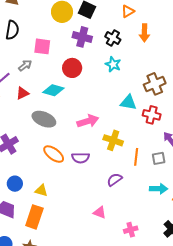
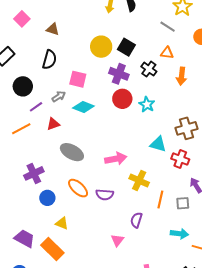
orange triangle: (128, 11) -> (167, 53), turned 32
black cross: (113, 38) -> (149, 69), moved
red circle: (72, 68) -> (122, 99), moved
cyan diamond: (53, 90) -> (83, 107), moved
purple semicircle: (115, 180) -> (136, 220), turned -42
blue circle: (15, 184) -> (47, 198), moved
pink triangle: (100, 212) -> (117, 240), moved, turned 40
orange rectangle: (34, 217) -> (52, 249), turned -70

